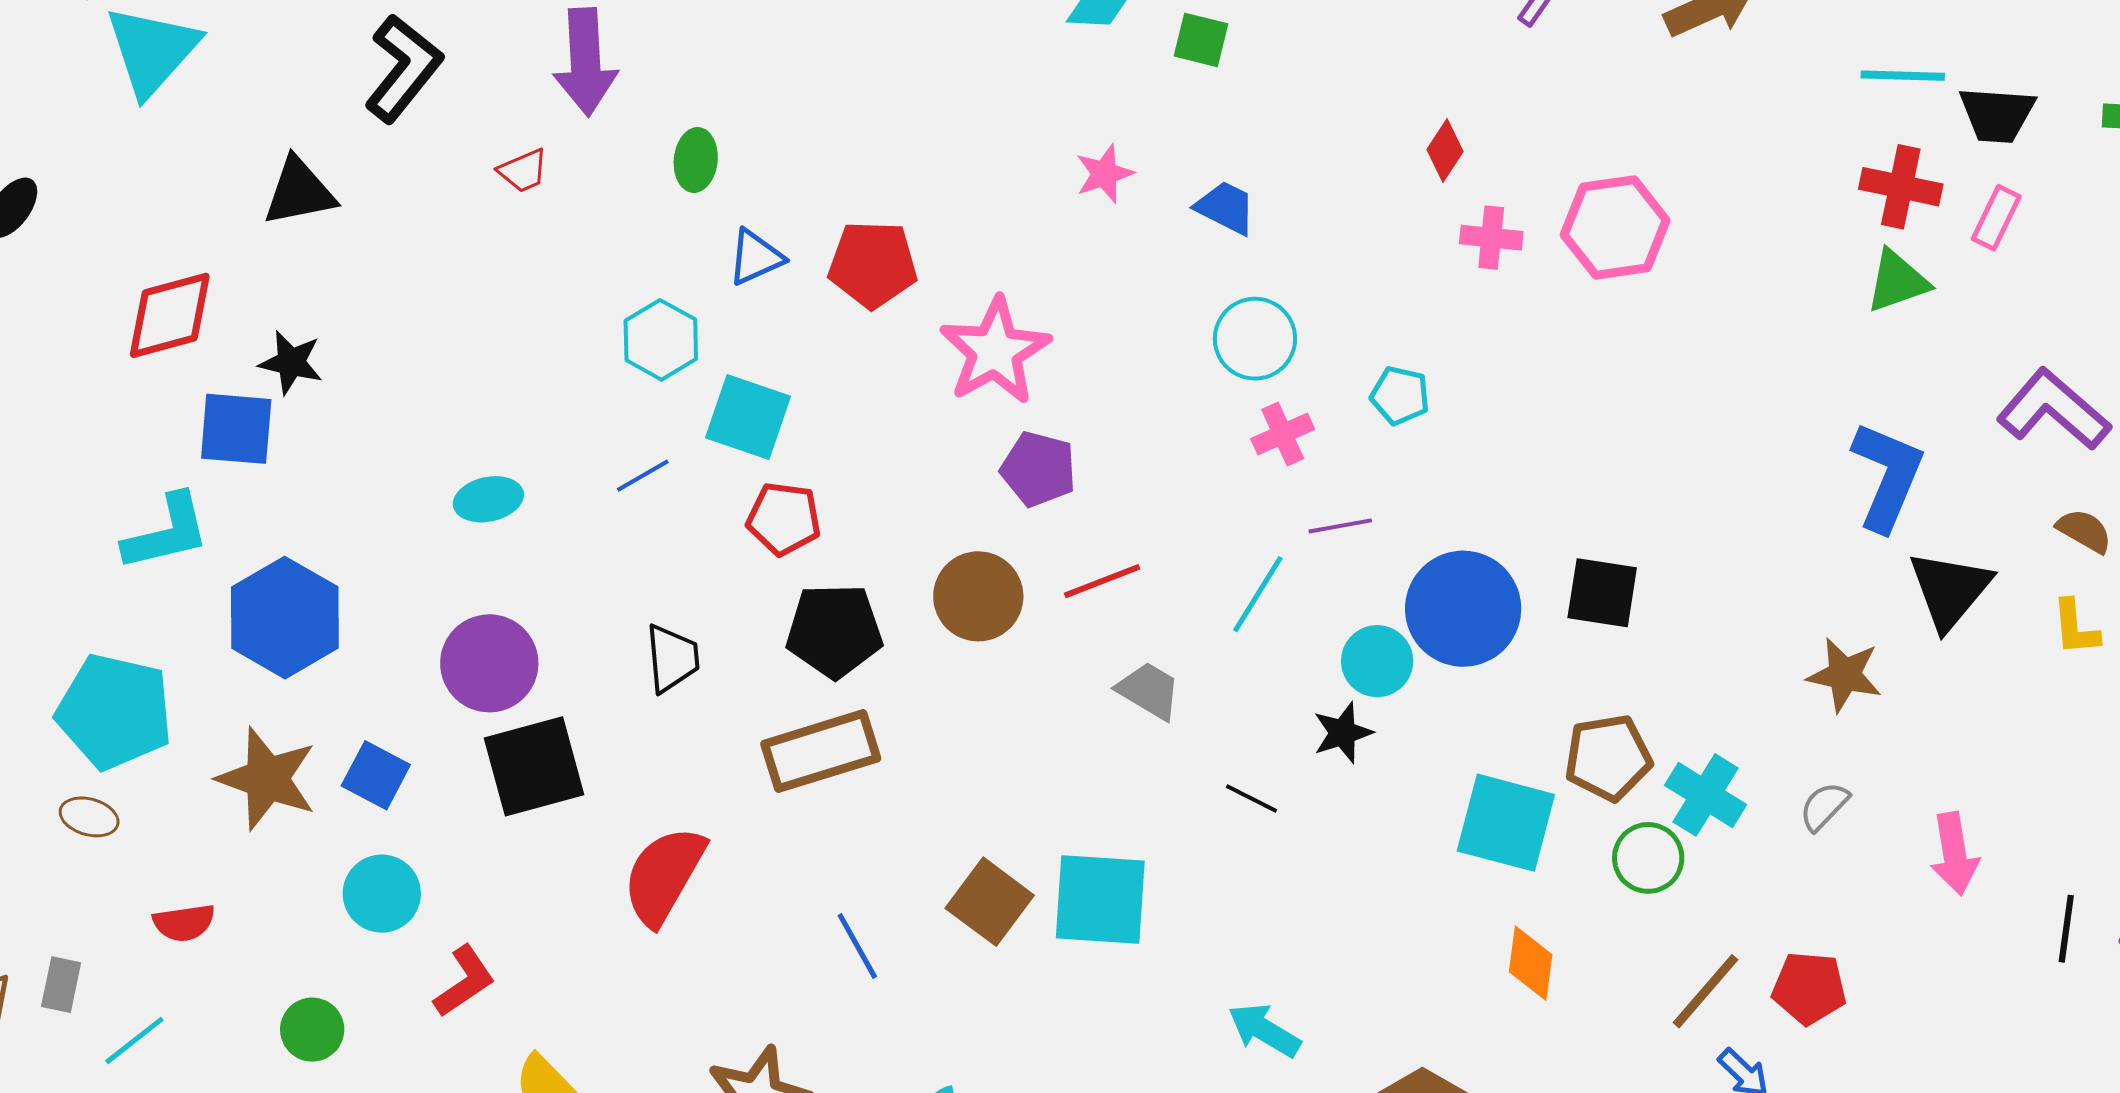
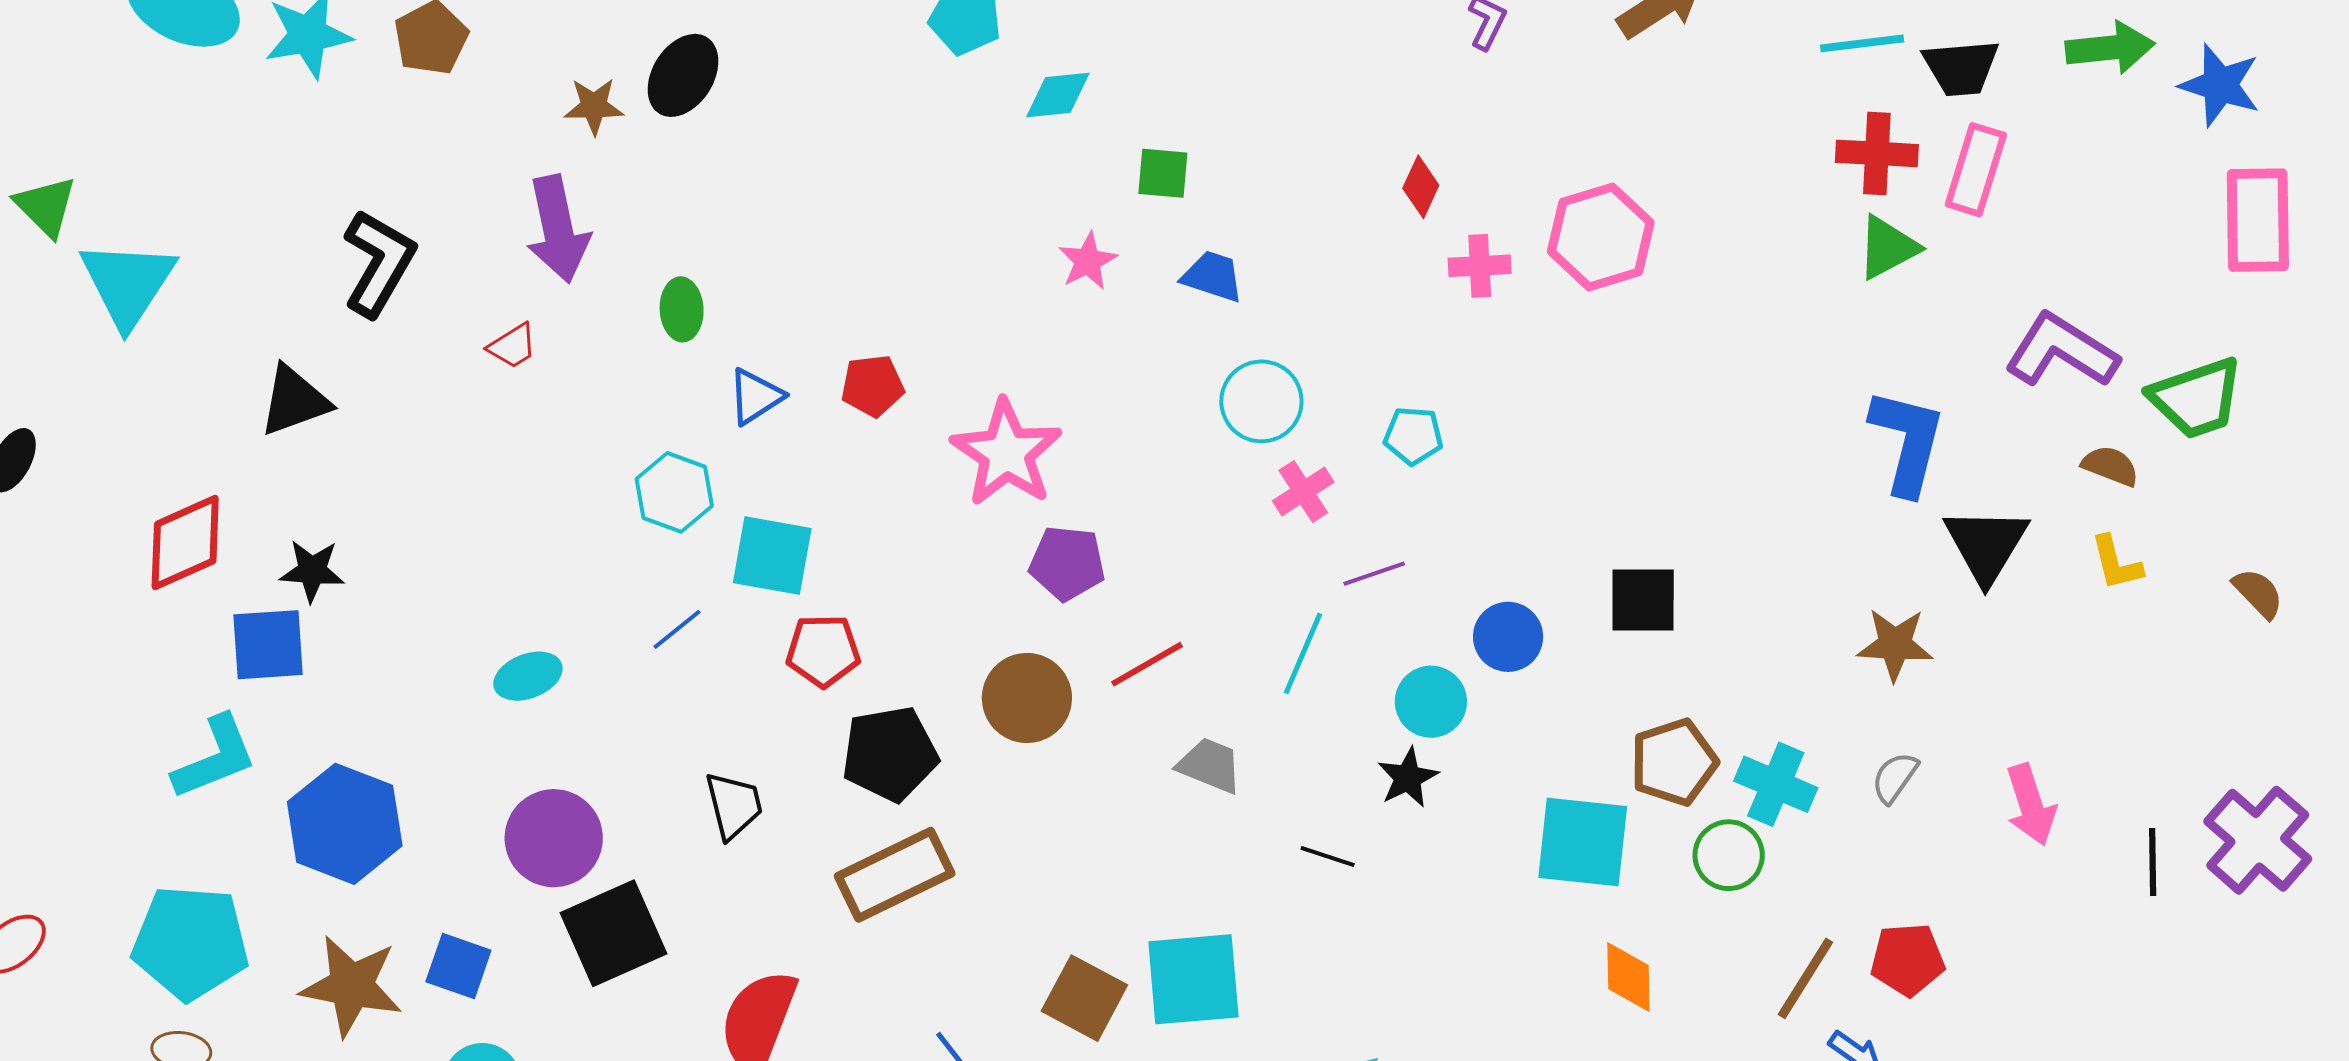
green square: (1201, 40) -> (1163, 173), moved
pink rectangle: (1996, 218) -> (1976, 170), size x1.4
red pentagon: (873, 264) -> (872, 386), size x0.7
blue circle: (1463, 609) -> (1508, 637), size x0.6

